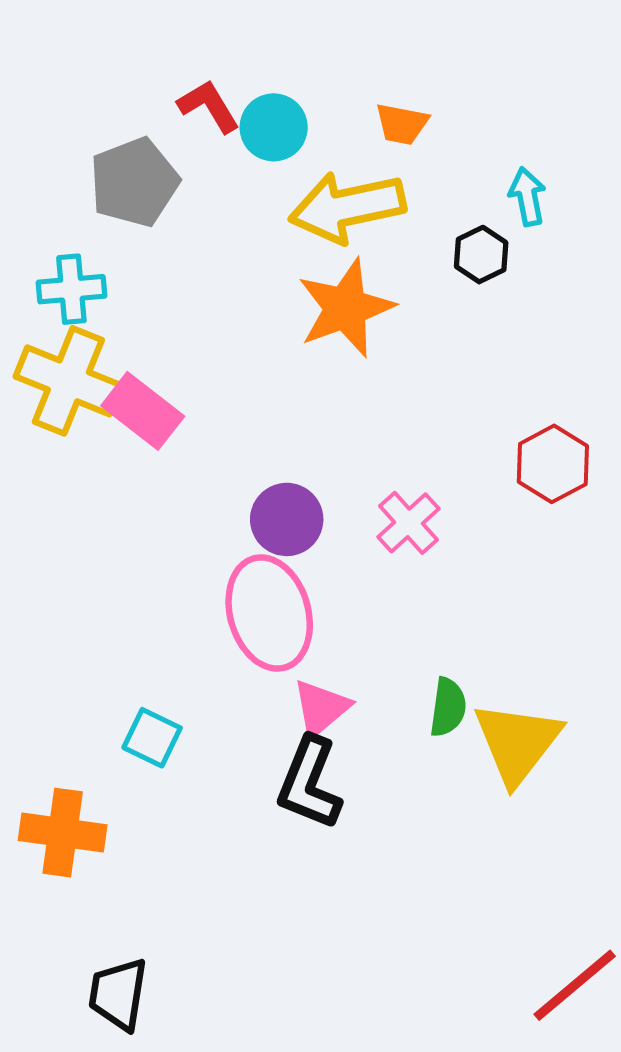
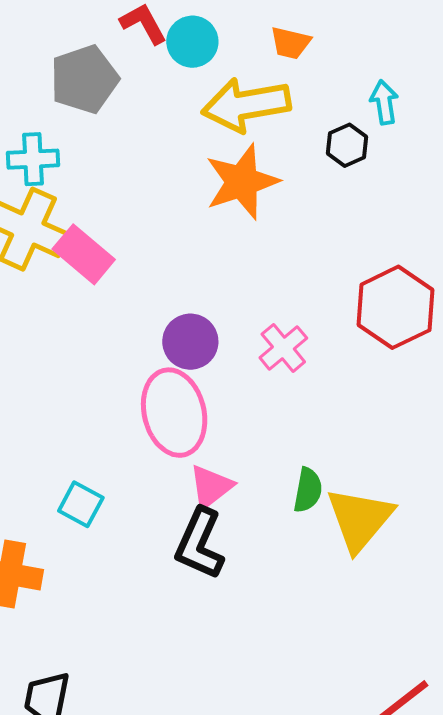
red hexagon: (553, 464) -> (395, 307), size x1.4

